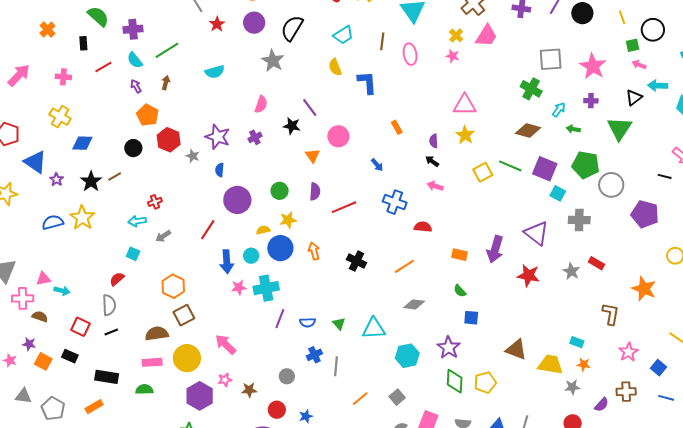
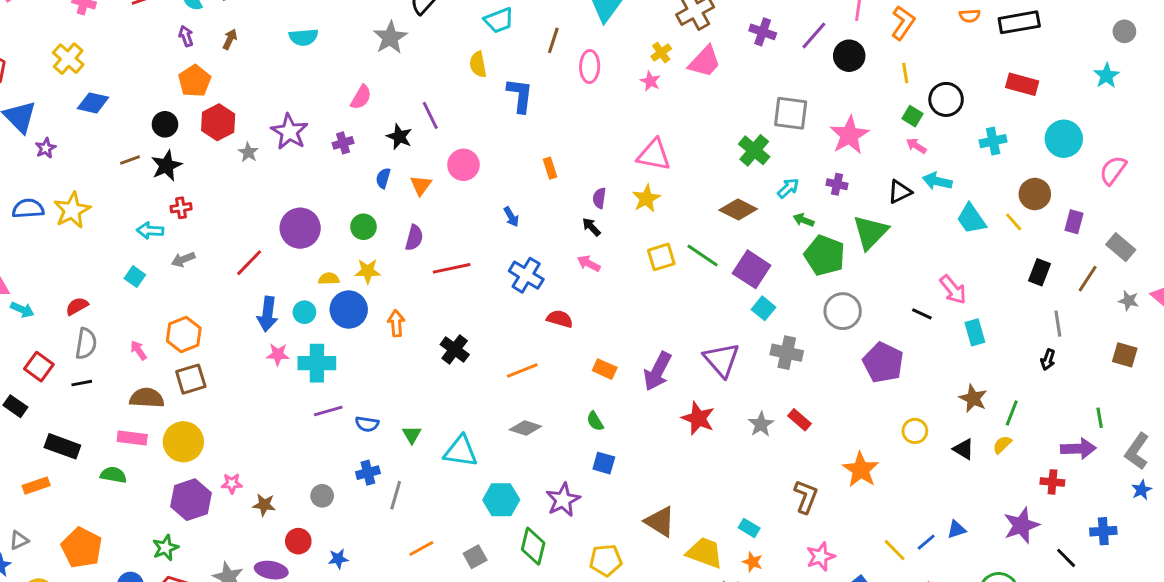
green square: (633, 45) -> (912, 116), turned 32
green pentagon: (586, 165) -> (825, 255), moved
blue semicircle: (220, 170) -> (383, 178), moved
black star: (91, 181) -> (166, 166), moved
red semicircle: (117, 279) -> (77, 306), moved
purple line: (280, 319) -> (328, 411), turned 42
pink arrow: (226, 344) -> (138, 350), moved, size x0.6
green diamond: (455, 381) -> (533, 546), moved

